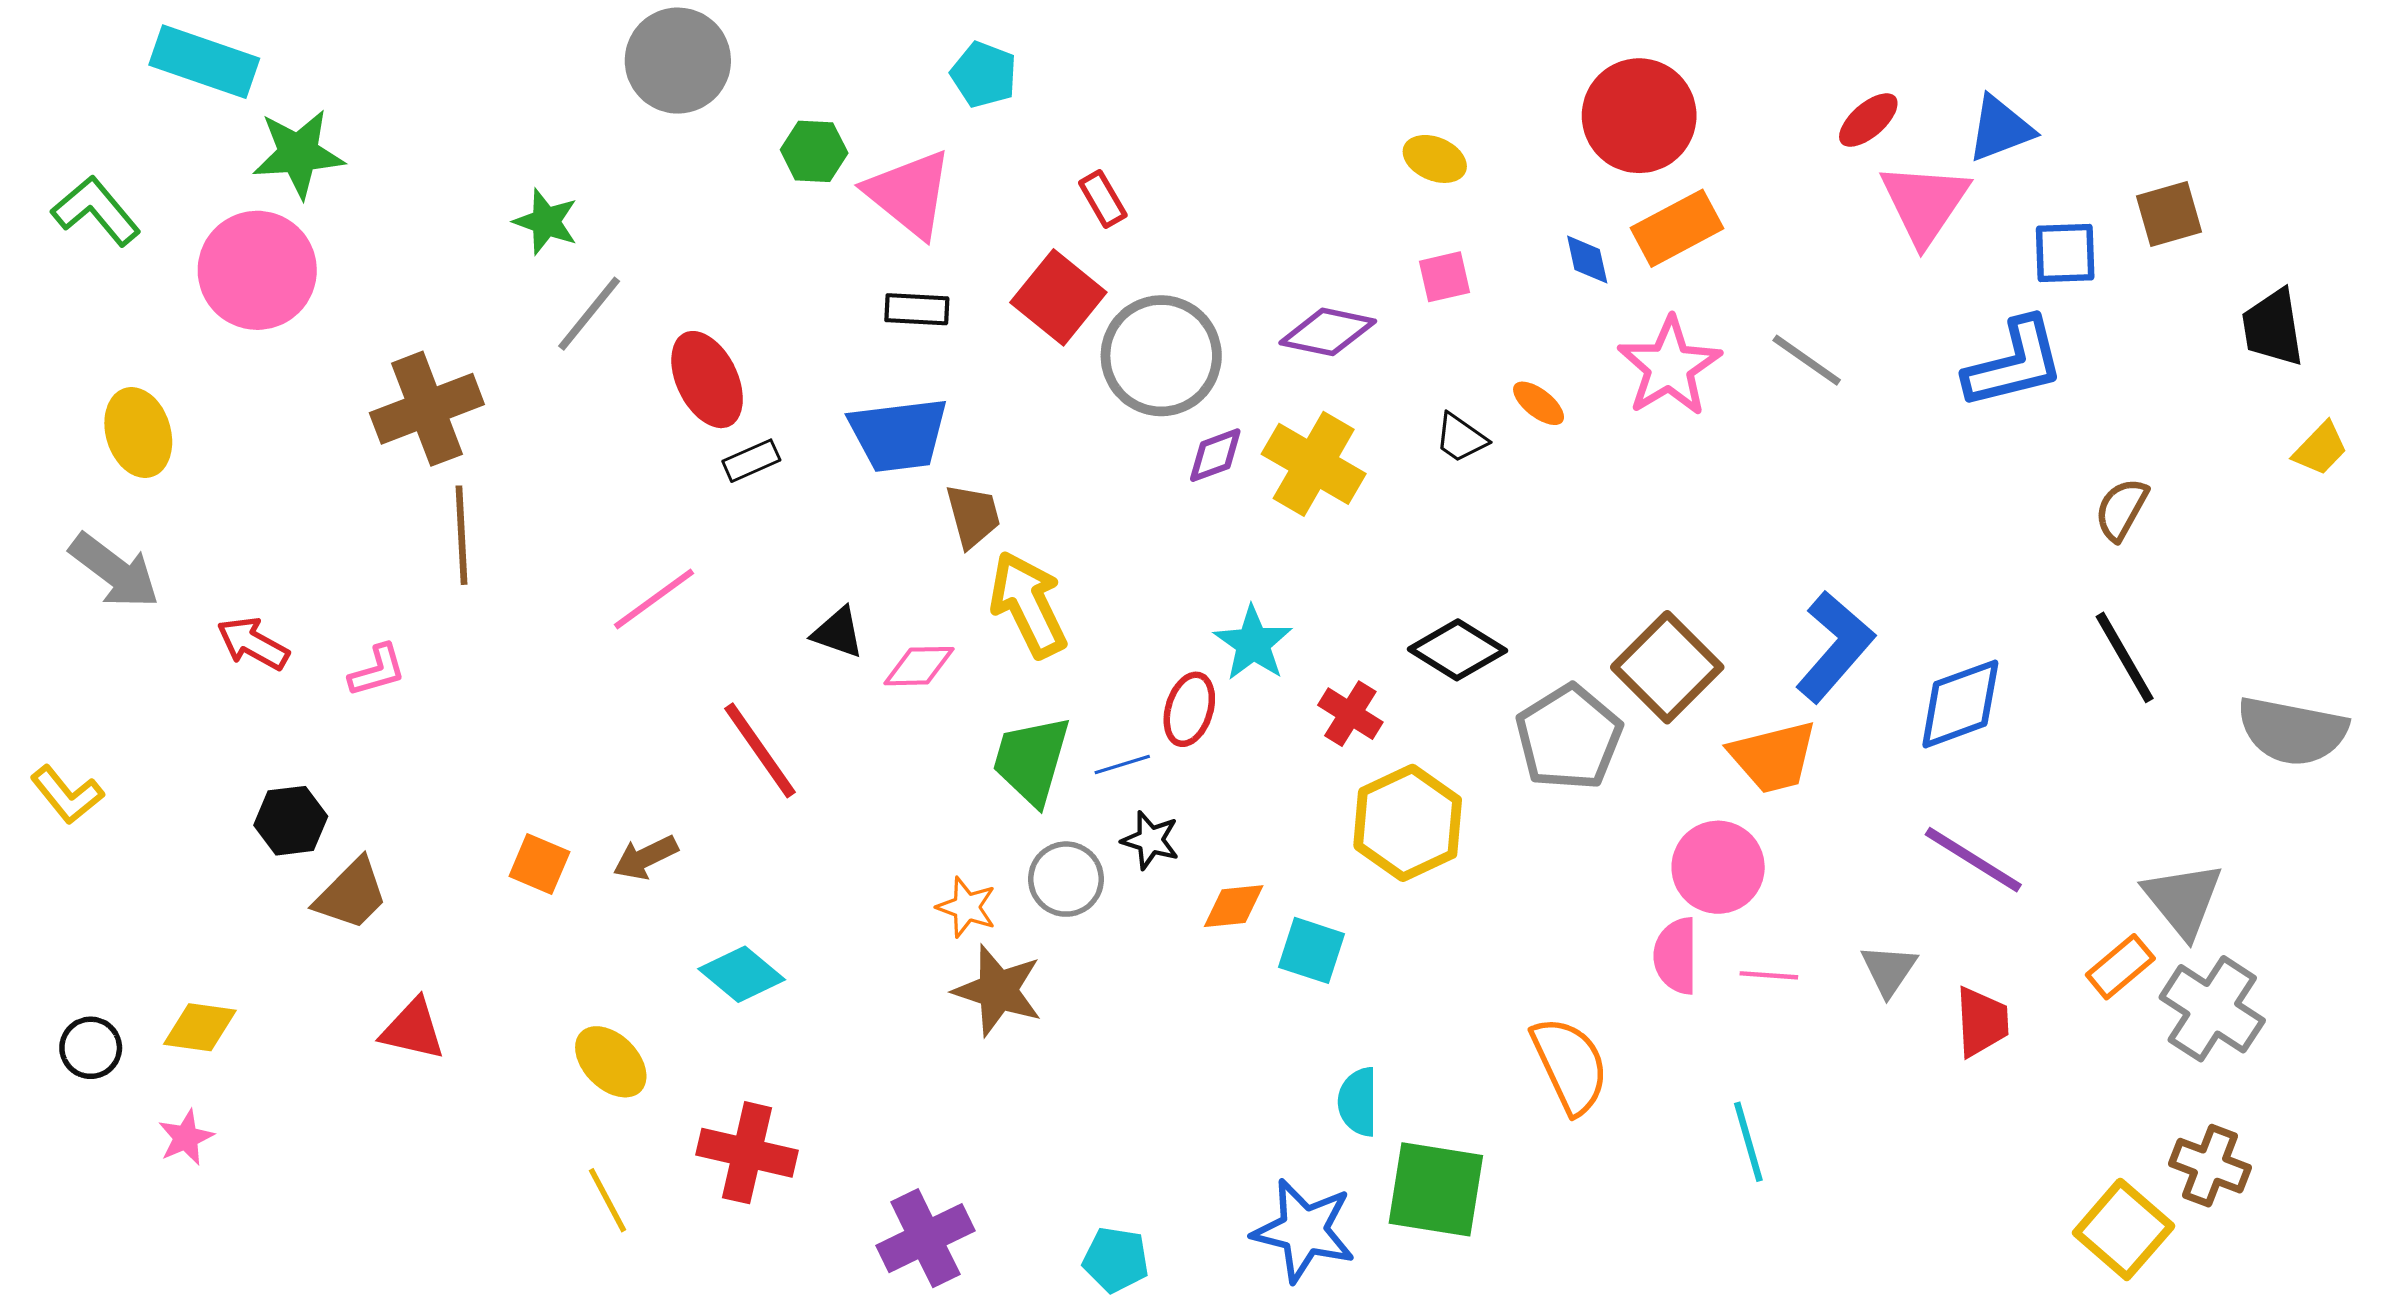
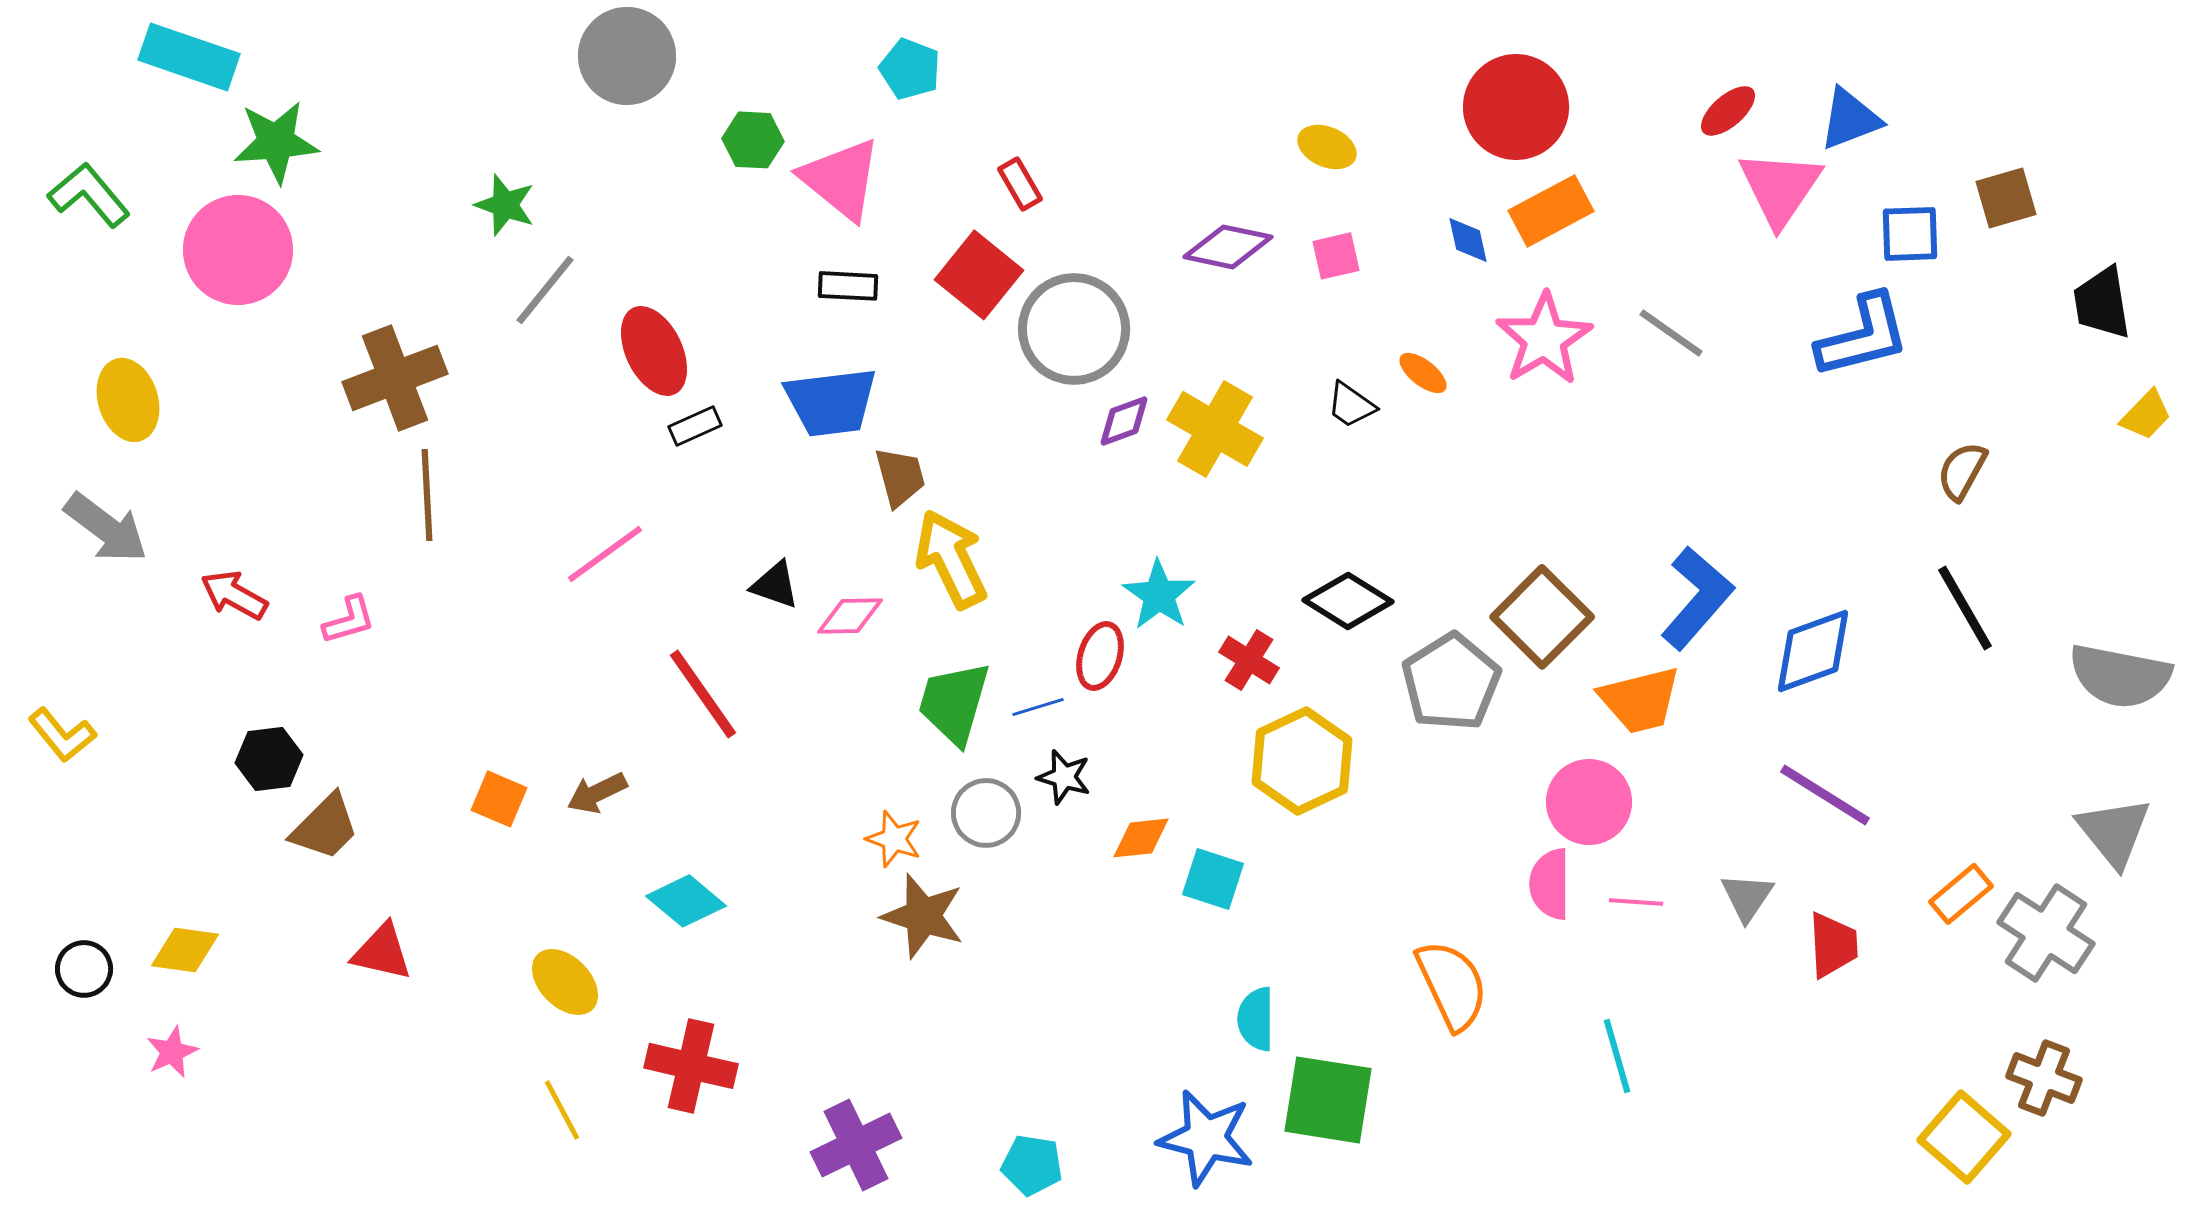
purple diamond: (1328, 332) -> (1228, 247), moved
gray triangle: (2183, 900) -> (2114, 832), moved

